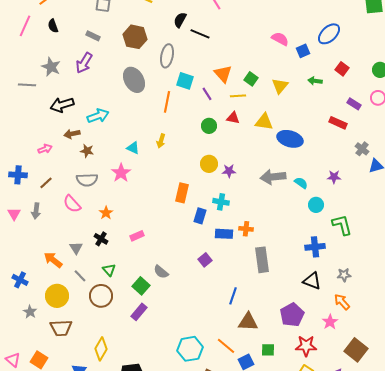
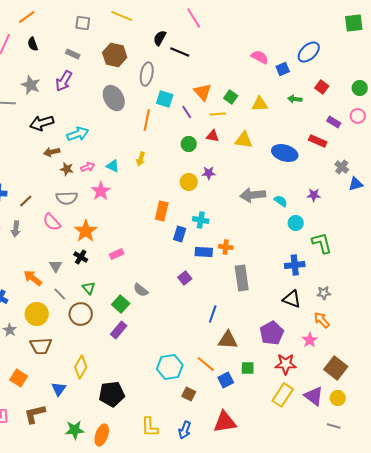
yellow triangle: (280, 86) -> (260, 104), turned 48
blue ellipse: (290, 139) -> (285, 153), moved
pink arrow: (45, 149) -> (88, 167), moved
purple star: (229, 171) -> (209, 173), moved
orange star: (106, 213) -> (86, 231), size x1.6

